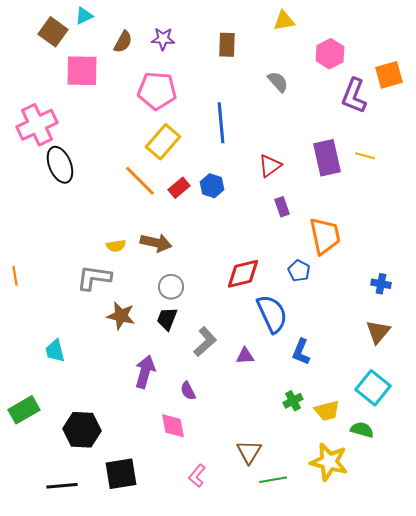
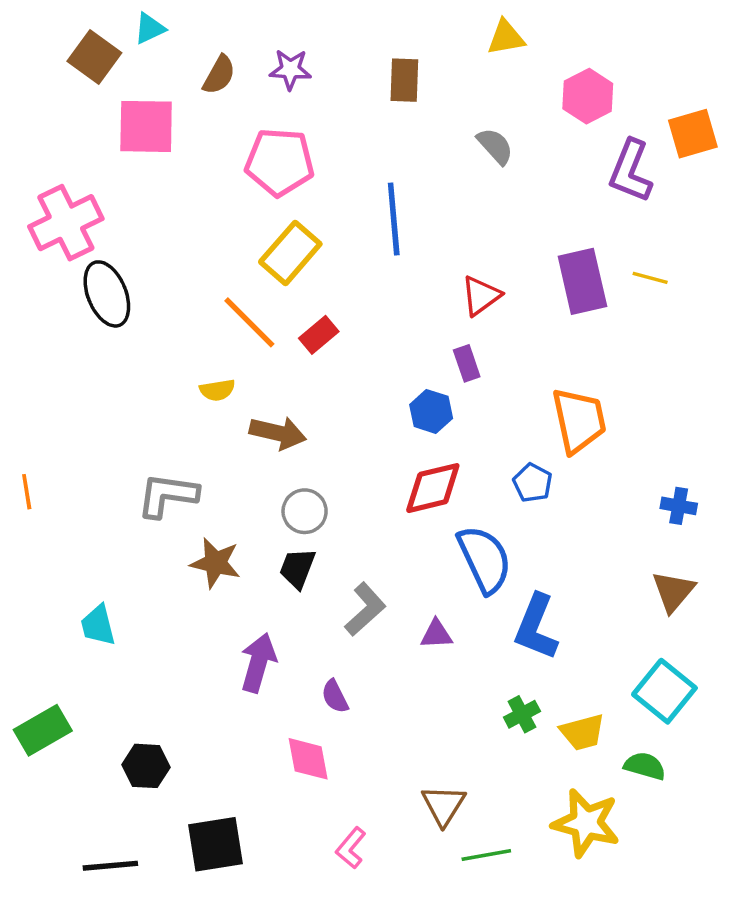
blue hexagon: (212, 186) -> (431, 411), moved
purple rectangle: (282, 207) -> (467, 363), moved
yellow semicircle: (116, 246) -> (217, 390), moved
blue L-shape: (301, 352) -> (536, 627), size x1.4
black hexagon: (82, 430) -> (146, 766), size x0.7

